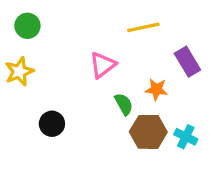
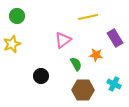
black circle: (52, 124) -> (41, 76), moved
brown hexagon: (148, 132) -> (83, 90), moved

